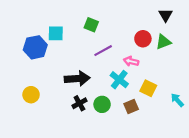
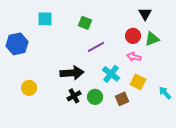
black triangle: (166, 15) -> (145, 14), moved
cyan square: (56, 33) -> (45, 19), moved
blue hexagon: (35, 47) -> (17, 44), moved
pink arrow: (131, 61) -> (134, 57), moved

